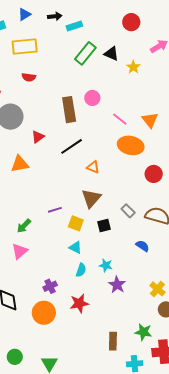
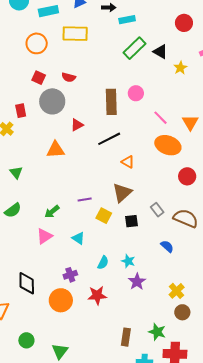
red semicircle: (29, 77) -> (69, 77), moved
cyan triangle: (75, 247) -> (78, 238), moved

